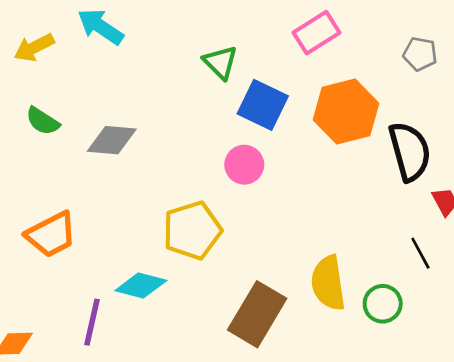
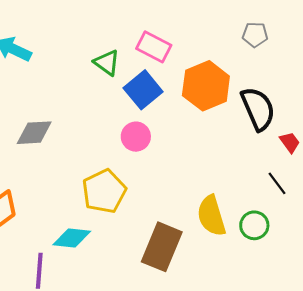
pink rectangle: (317, 33) -> (154, 47), moved, turned 68
blue square: (263, 105) -> (143, 90), turned 33

